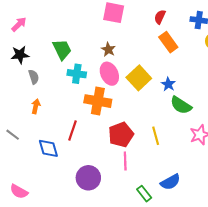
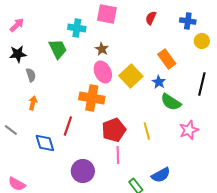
orange rectangle: (168, 42) -> (167, 59), moved
cyan cross: (77, 74) -> (77, 28), moved

